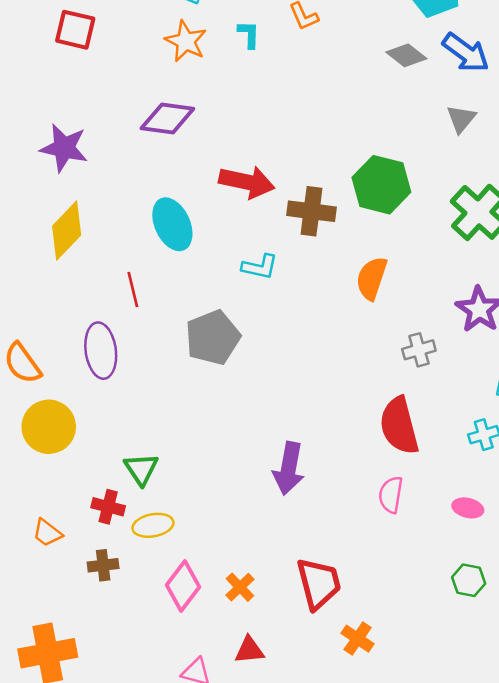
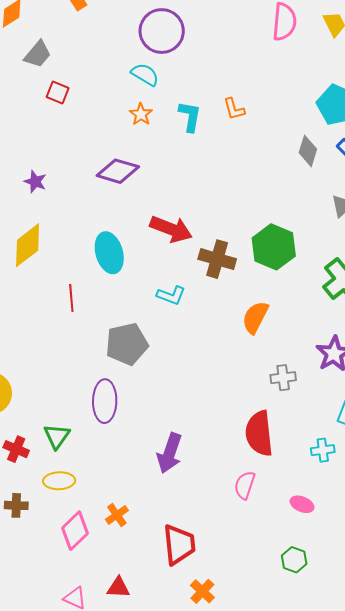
red square: (75, 30) -> (58, 92), size x0.7
cyan L-shape: (249, 34) -> (190, 116), size x1.4
orange star: (186, 41) -> (141, 114), size x0.7
gray diamond: (406, 55) -> (308, 151), turned 60
purple star: (64, 148) -> (35, 182), size x0.6
purple ellipse: (101, 351) -> (105, 401), moved
red cross: (108, 507) -> (16, 449), moved
orange cross: (240, 587) -> (117, 515), moved

